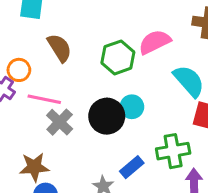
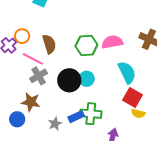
brown semicircle: (59, 48) -> (49, 44), moved
green cross: (173, 151) -> (91, 114), moved
brown star: (34, 167) -> (31, 102), moved

